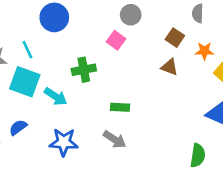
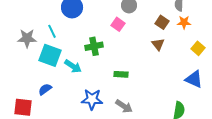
orange star: (204, 51) -> (184, 22), moved
brown triangle: (170, 67) -> (158, 44), turned 32
gray arrow: (115, 139) -> (124, 106), moved
blue star: (64, 142) -> (92, 99), moved

